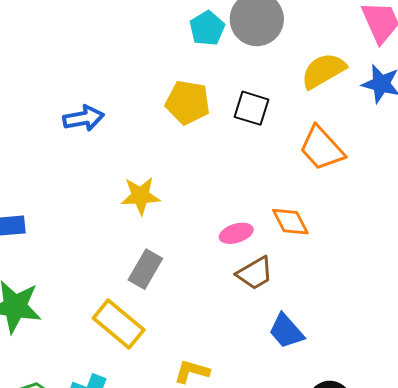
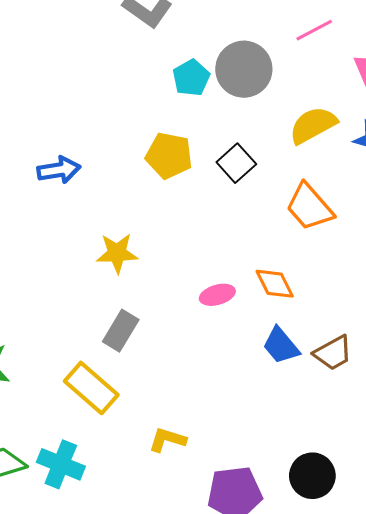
black square: (252, 108) -> (236, 163), turned 30
brown trapezoid: (255, 273) -> (333, 353), moved
blue trapezoid: (286, 331) -> (281, 346), moved

